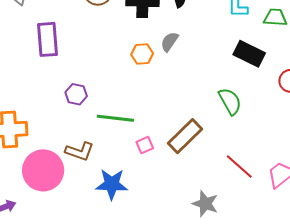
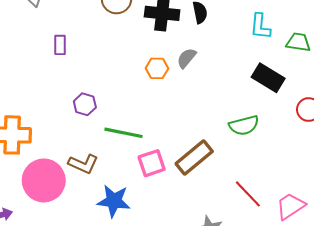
purple rectangle: (47, 39) -> (60, 45), size x0.6
green semicircle: (230, 101) -> (244, 125), turned 100
pink square: (145, 145) -> (152, 163), size x1.5

